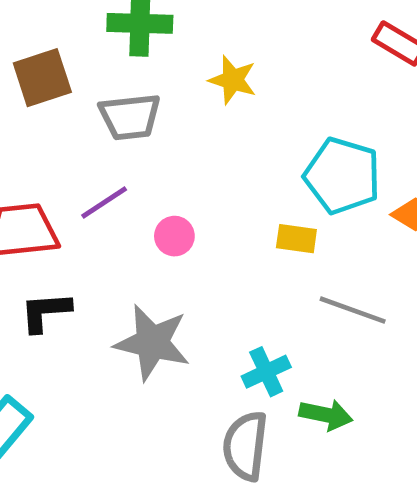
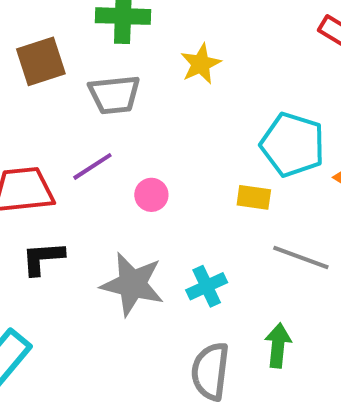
yellow star: (233, 80) -> (201, 64), turned 30
cyan cross: (266, 372) -> (207, 286), moved
green arrow: (326, 415) -> (278, 345), turned -96

